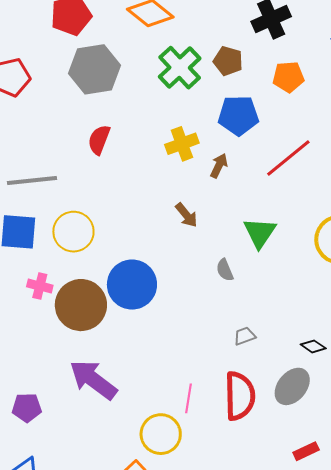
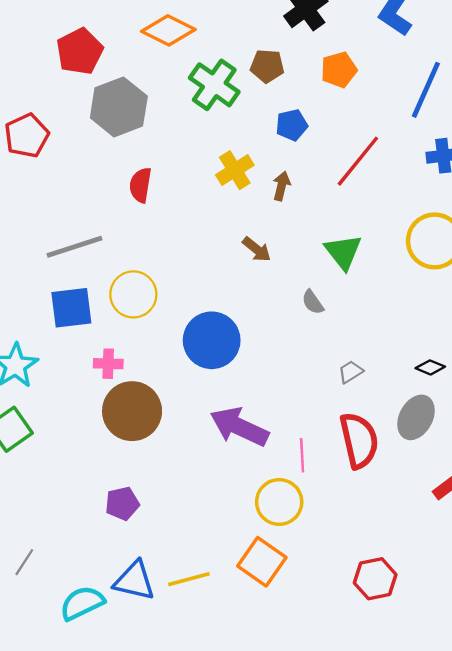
blue pentagon: (238, 115) -> (292, 125), size x0.7
brown circle: (81, 305) -> (132, 411), moved
purple arrow: (93, 380) -> (239, 427), moved

